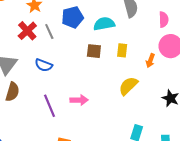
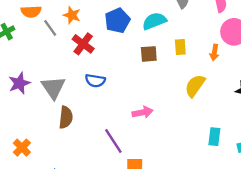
red cross: (27, 31) -> (83, 44), moved
gray line: (49, 32) -> (50, 28), moved
purple line: (50, 106) -> (113, 141), moved

